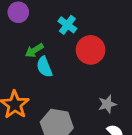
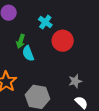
green arrow: (34, 50) -> (21, 41), turned -40

